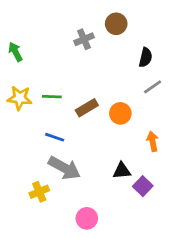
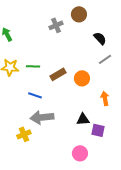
black semicircle: (146, 57) -> (100, 38), turned -56
gray arrow: (64, 168) -> (42, 117), turned 145
purple square: (143, 186) -> (98, 130), turned -32
pink circle: (87, 218) -> (80, 153), moved

